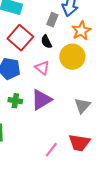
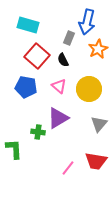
yellow circle: (72, 57) -> (89, 89), moved
green cross: (15, 101) -> (38, 132), moved

